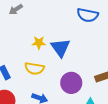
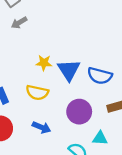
blue semicircle: (88, 15) -> (100, 76), moved

